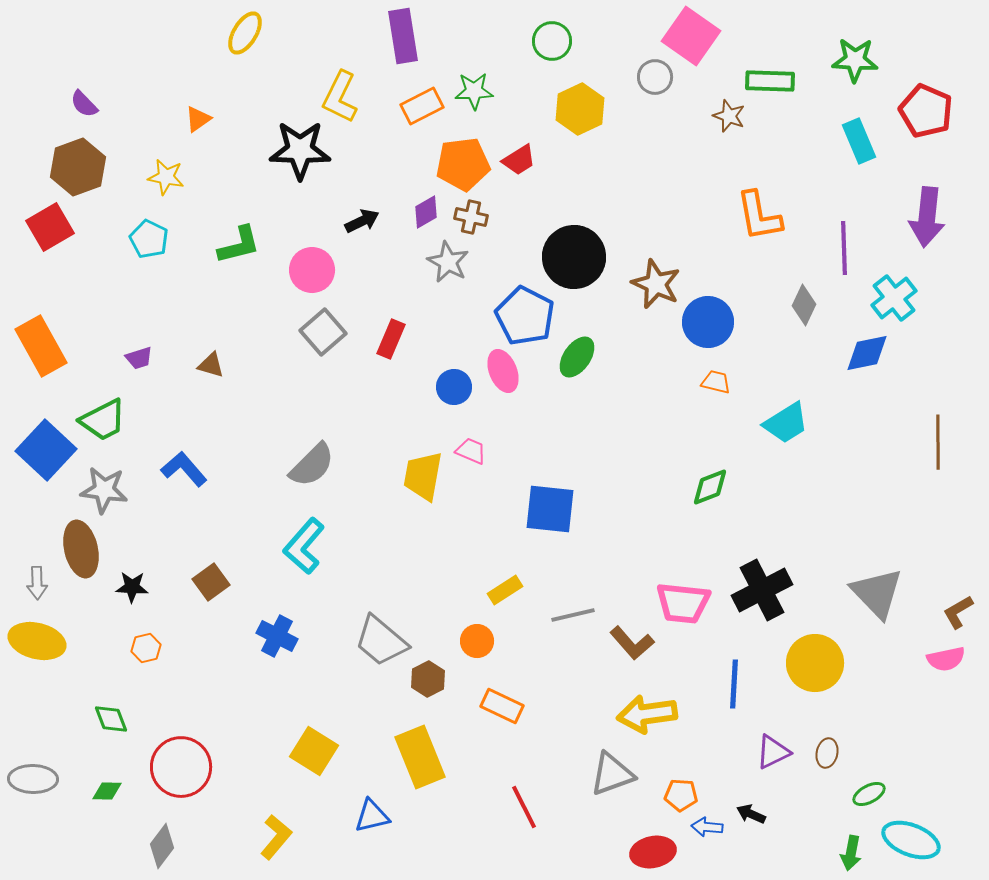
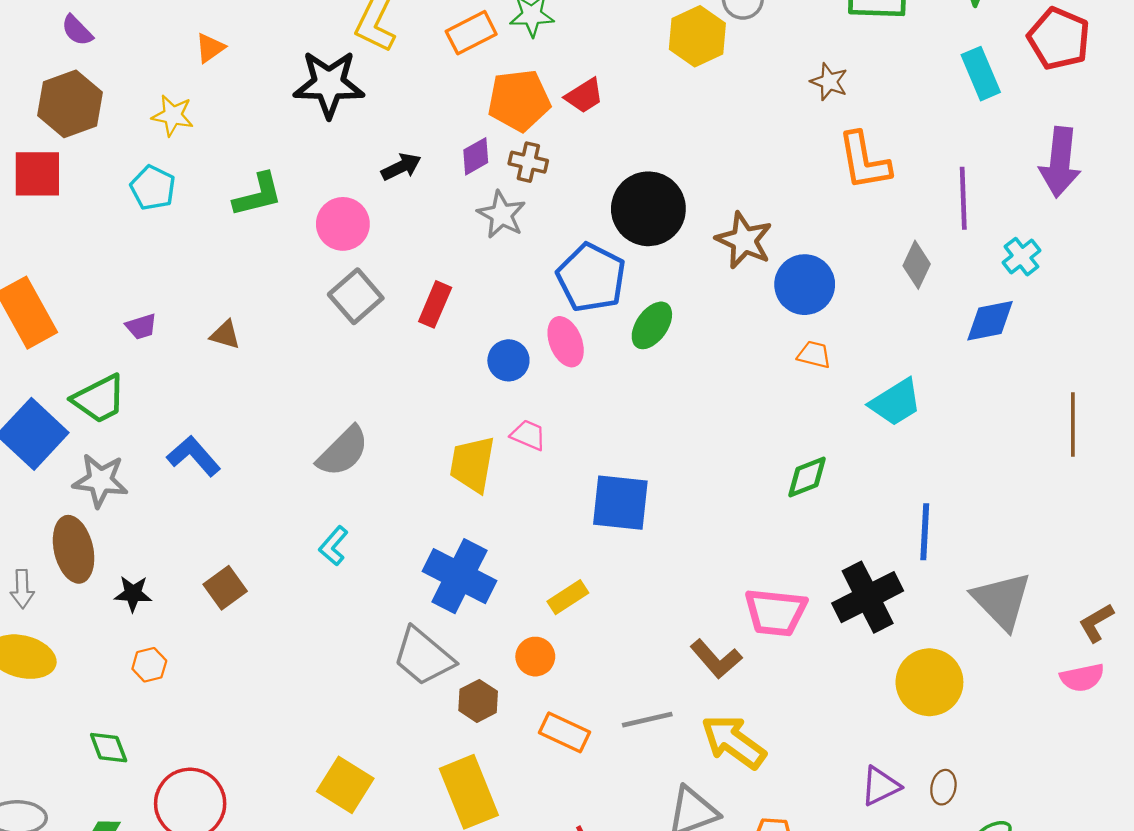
yellow hexagon: (580, 109) -> (697, 36), moved
brown star: (729, 116) -> (829, 82), moved
red square: (50, 227) -> (37, 174), turned 30
cyan cross: (894, 298) -> (1022, 257), size x0.7
cyan L-shape: (304, 546) -> (334, 546), size x0.6
gray line: (573, 615) -> (647, 720), moved
blue cross: (277, 636) -> (459, 576), moved, size x1.5
blue line: (734, 684) -> (925, 532), moved
yellow arrow: (647, 714) -> (734, 742), turned 44

